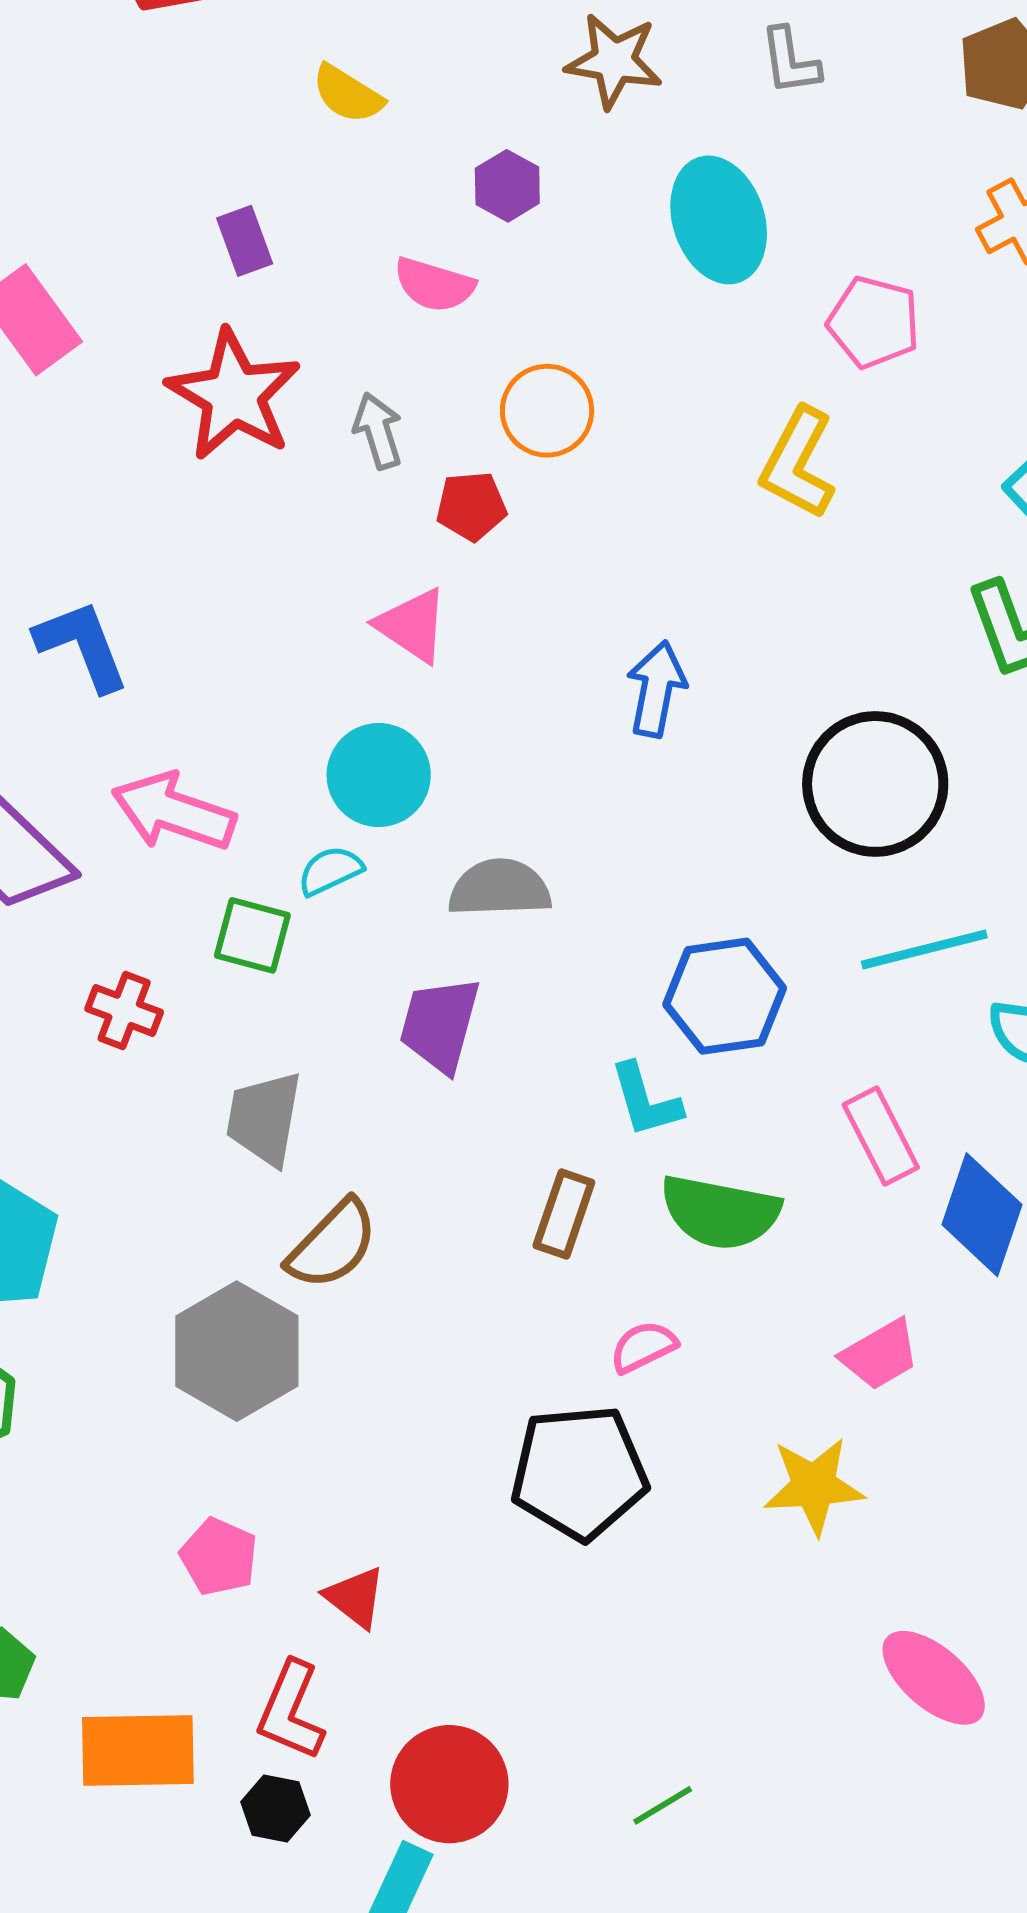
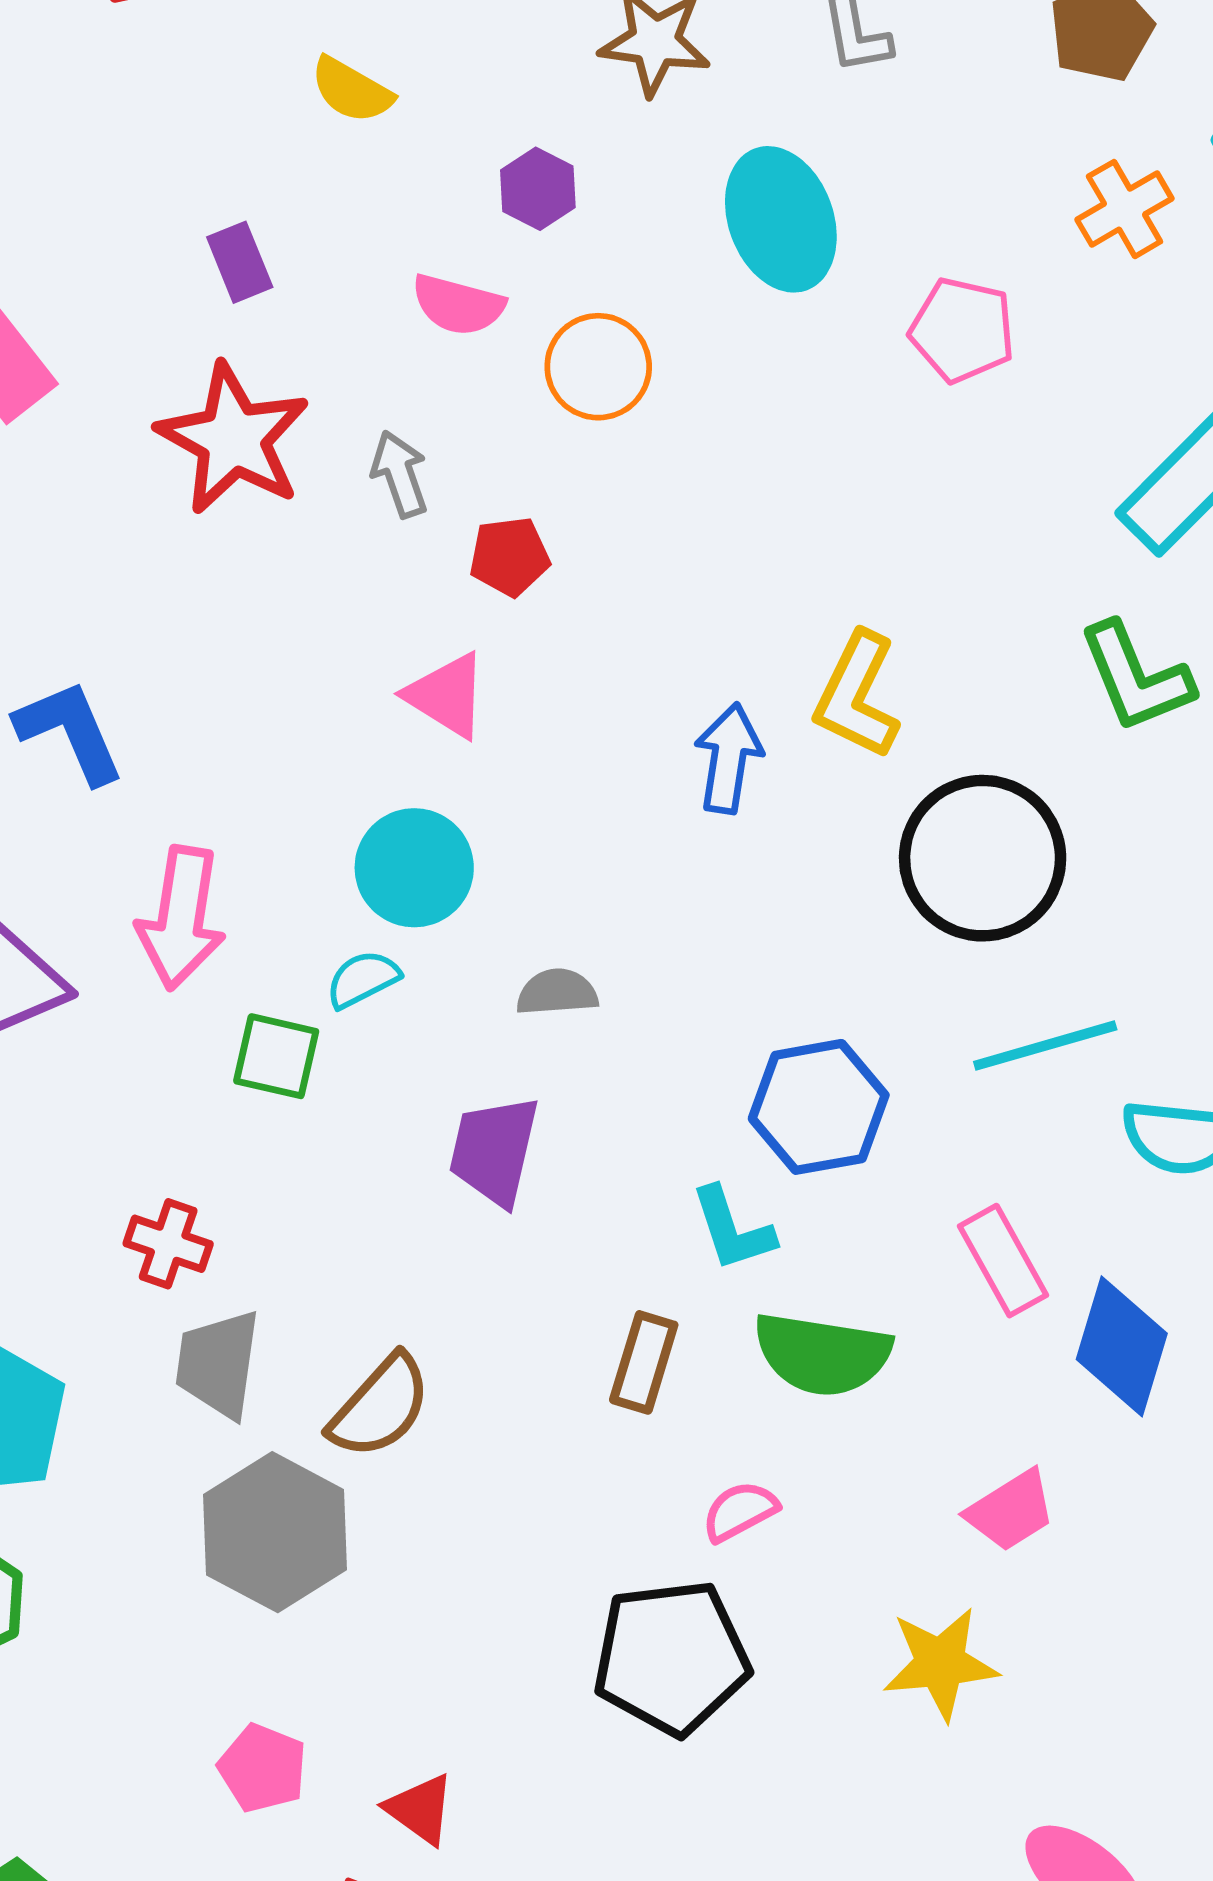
orange circle: (547, 411) -> (598, 367), moved
yellow L-shape: (798, 463) -> (857, 695), moved
pink arrow: (174, 812) -> (181, 918), turned -98
gray semicircle: (500, 888) -> (557, 992), size x0.7
red cross: (124, 1010) -> (168, 1244), moved
gray trapezoid: (264, 1118) -> (218, 1364), moved

